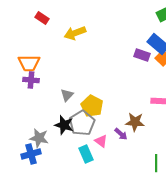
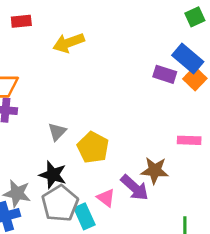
red rectangle: (42, 18) -> (21, 21), turned -40
gray pentagon: (82, 123) -> (60, 203), moved
purple arrow: (121, 134) -> (135, 188), size x1.5

